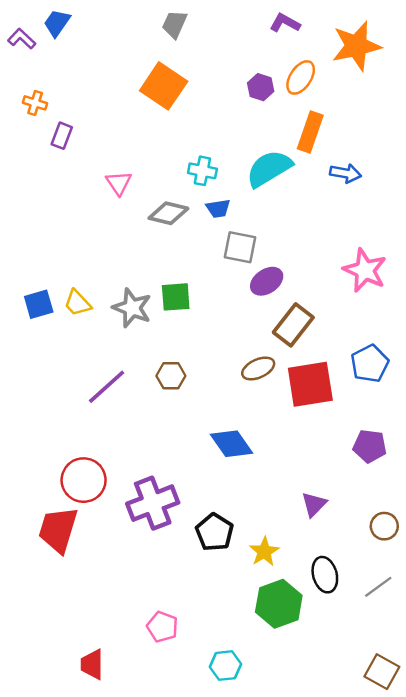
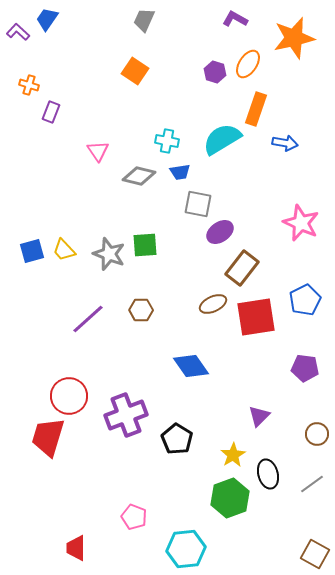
orange square: (164, 86) -> (135, 71), size x0.7
yellow star: (264, 552) -> (233, 455), moved
cyan hexagon: (225, 666) -> (186, 549), size x1.5

